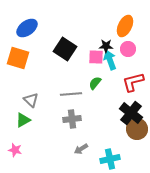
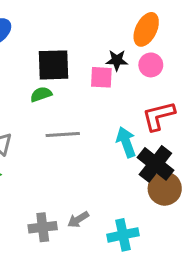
black square: (65, 49) -> (53, 65), turned -35
cyan arrow: (110, 60) -> (126, 142), moved
green semicircle: (95, 83) -> (41, 94), moved, turned 32
gray cross: (72, 119) -> (43, 227), moved

